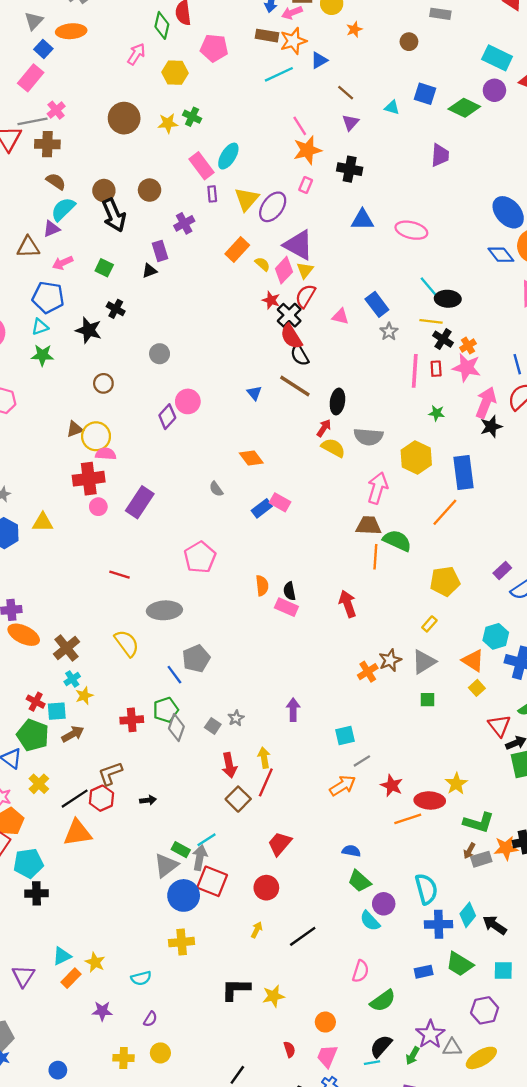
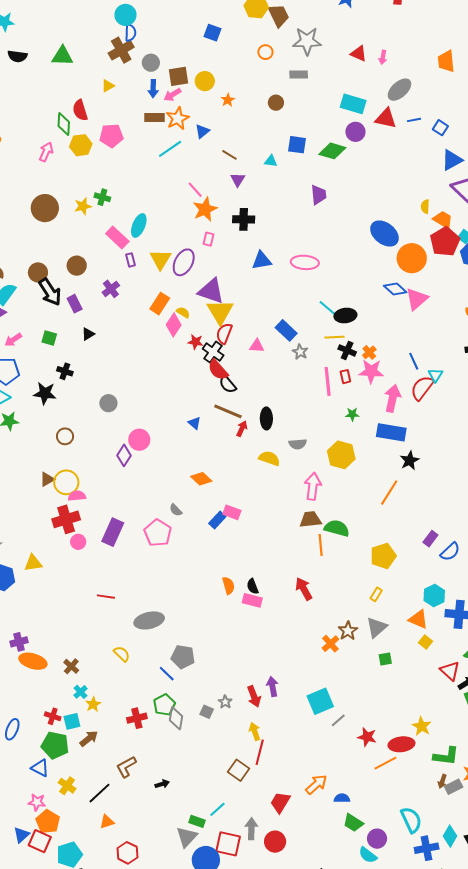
yellow hexagon: (175, 73) -> (81, 145), moved
purple rectangle: (160, 251) -> (75, 304), moved
blue diamond: (501, 255) -> (395, 289), moved
pink diamond: (284, 270) -> (174, 325), moved
yellow triangle: (305, 270) -> (220, 312), size x1.8
black star: (491, 427) -> (410, 461), moved
red arrow: (324, 428) -> (242, 429), moved
gray semicircle: (368, 437) -> (298, 444), size x0.7
blue rectangle: (464, 472) -> (391, 432), moved, turned -64
orange line: (445, 512) -> (389, 493), moved
pink pentagon: (200, 557) -> (158, 533), moved
yellow semicircle: (127, 643) -> (122, 654), size x0.7
brown cross: (67, 648) -> (71, 666), size x0.7
gray pentagon: (196, 658) -> (183, 657), turned -30
cyan square: (345, 736) -> (320, 701), size x1.5
red arrow: (229, 765) -> (254, 696), moved
orange arrow: (343, 786) -> (316, 784), moved
red hexagon: (101, 798) -> (127, 853), moved
orange triangle: (78, 833) -> (107, 822), size x0.6
gray arrow: (200, 858) -> (251, 829), moved

